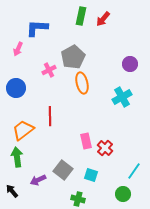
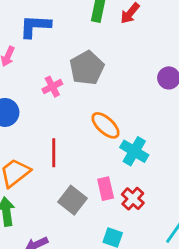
orange ellipse: (82, 83) -> (106, 125), moved, turned -35
cyan cross: (122, 97) -> (134, 151), moved, turned -30
gray square: (63, 170) -> (72, 200), moved

